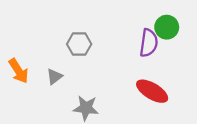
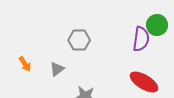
orange arrow: (19, 71) -> (25, 64), size x0.7

